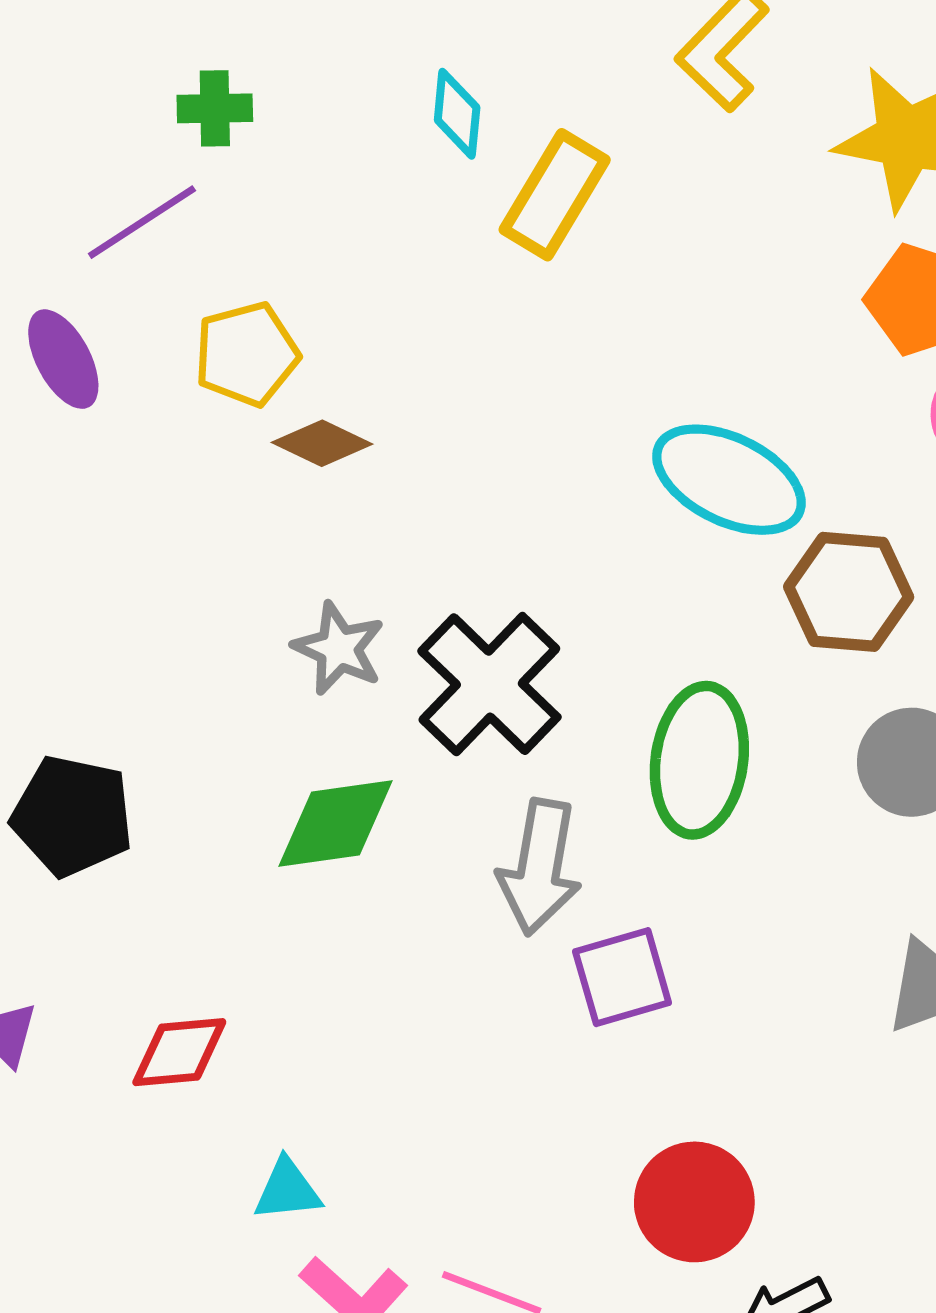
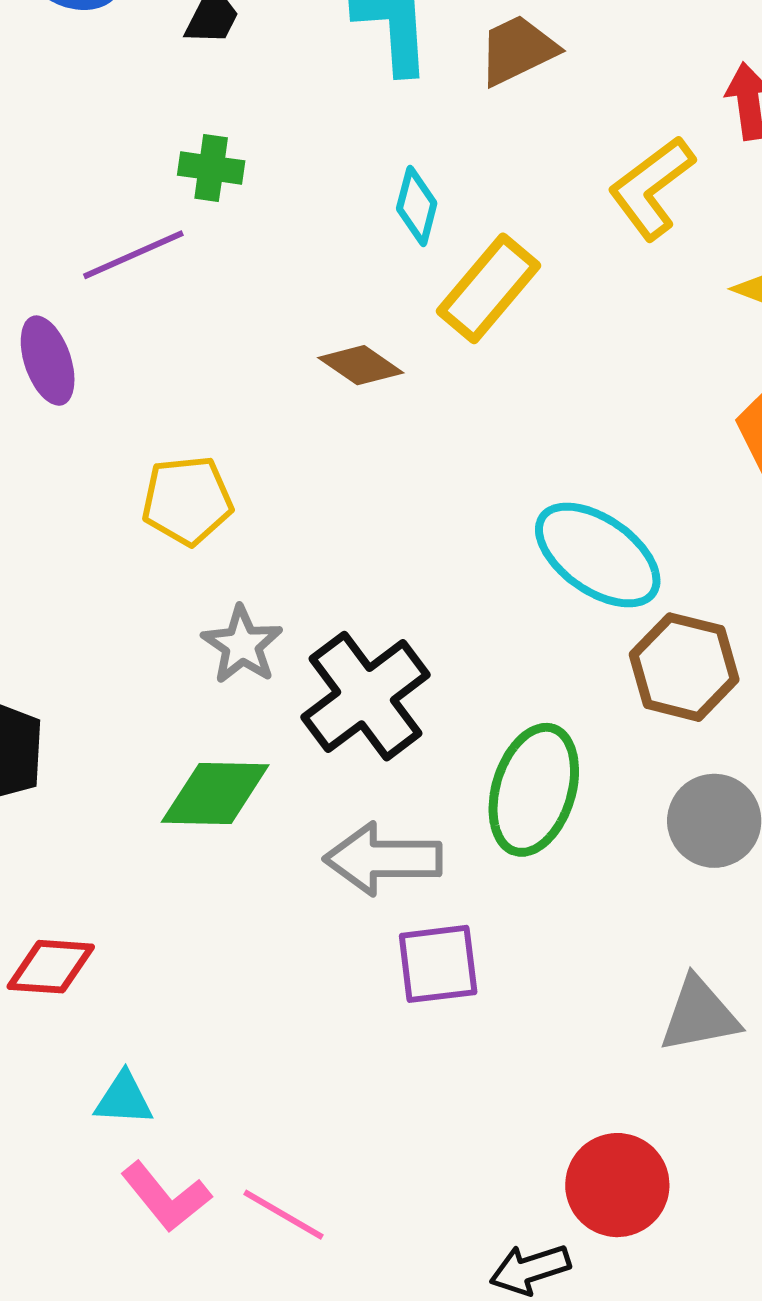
yellow pentagon: (247, 354) -> (187, 500), moved
brown diamond: (322, 443) -> (361, 365), moved
gray arrow: (540, 867) -> (383, 859), turned 71
red circle: (694, 1202) -> (617, 1185), moved

